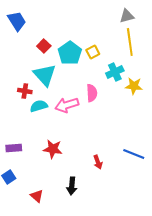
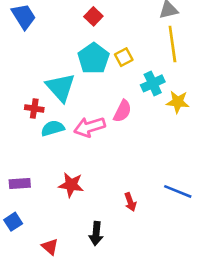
red square: (44, 46) -> (93, 16), moved
pink semicircle: (92, 93) -> (122, 111), turned 30

